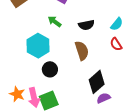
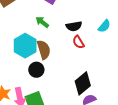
red semicircle: (116, 44) -> (78, 42), moved
brown semicircle: (82, 51) -> (44, 50), moved

